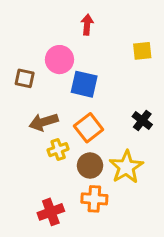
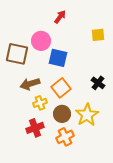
red arrow: (87, 25) -> (60, 17), turned 32
brown square: (25, 78) -> (17, 54), size x1.6
orange cross: (94, 199) -> (65, 137), turned -30
red cross: (51, 212) -> (35, 128), moved

